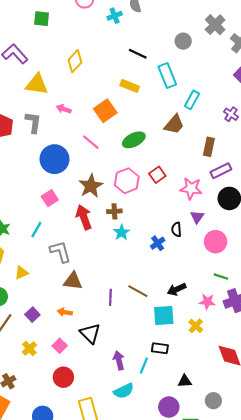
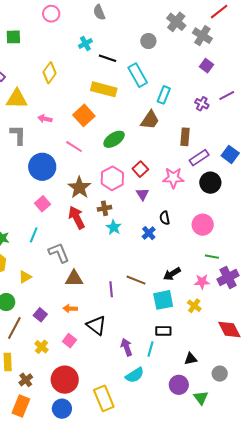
cyan cross: (115, 16) -> (85, 43), moved
yellow rectangle: (130, 86) -> (104, 89), size x1.4
purple triangle: (197, 217) -> (142, 194), moved
red circle: (63, 377) -> (65, 380), moved, size x1.4

